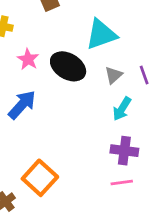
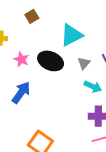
cyan arrow: (122, 109) -> (93, 87), turned -90

